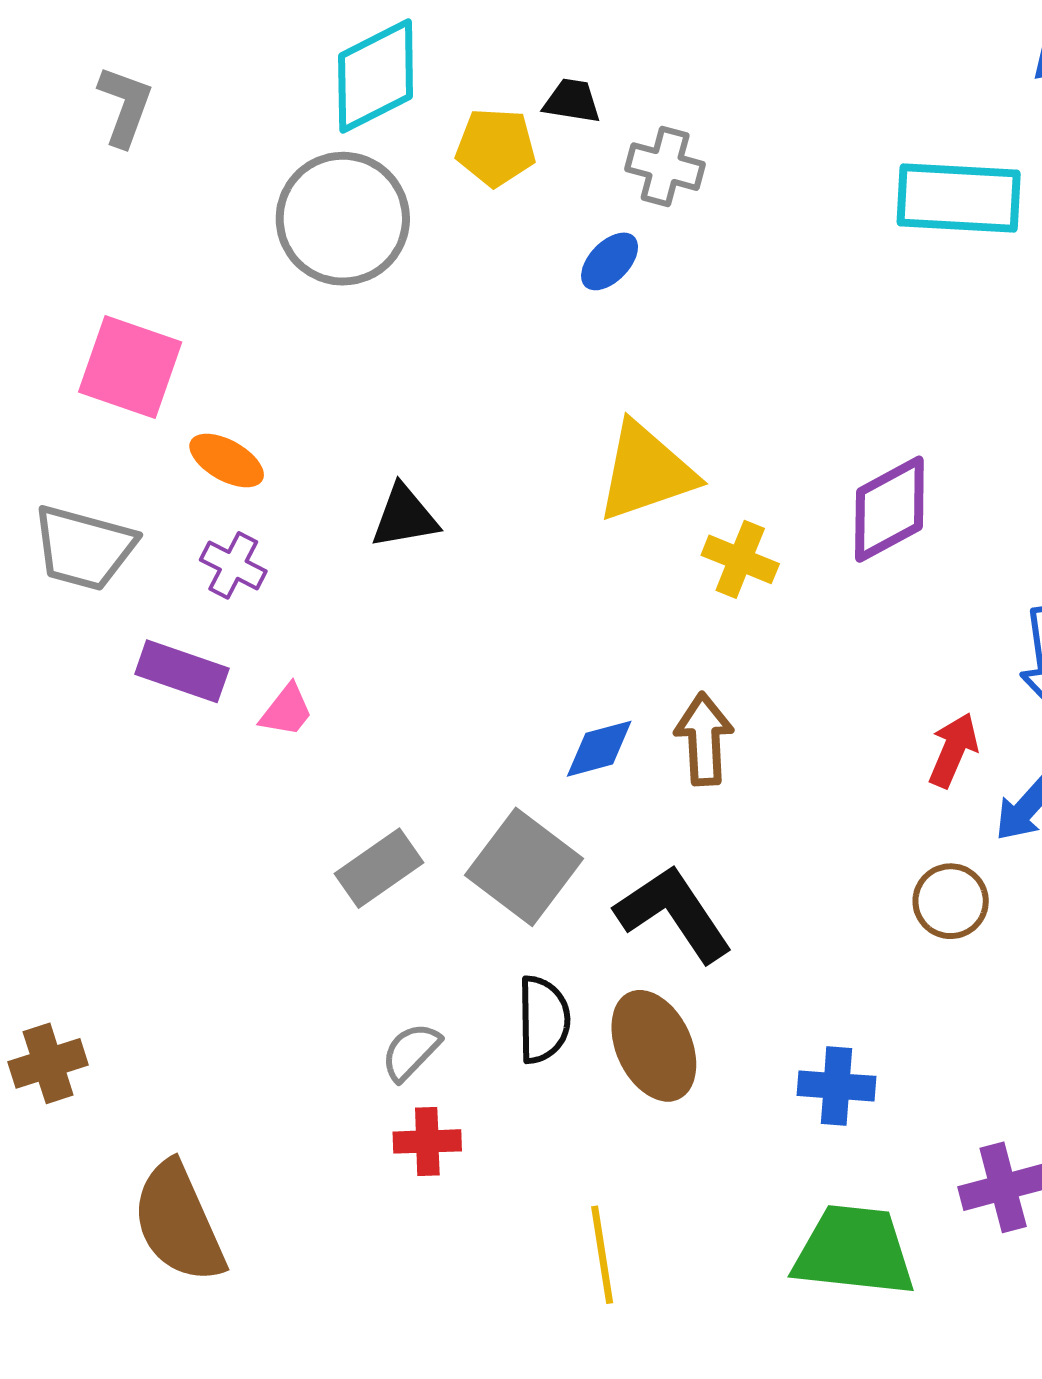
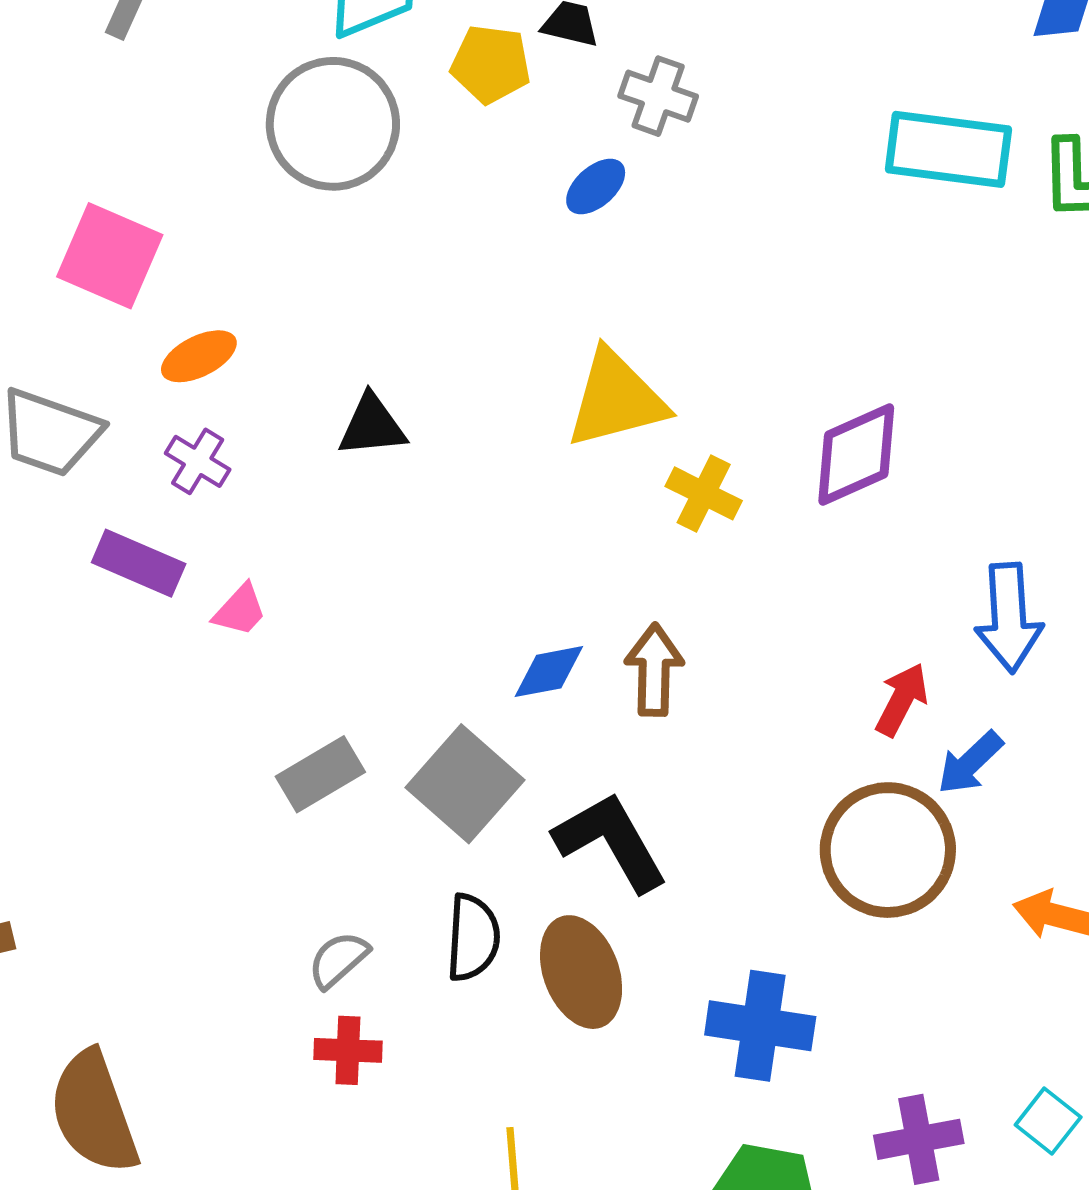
orange ellipse: (227, 460) -> (199, 356), turned -60
brown circle: (951, 901) -> (888, 850), size x1.8
blue cross: (836, 1086) -> (760, 1026), size x1.4

